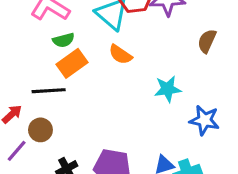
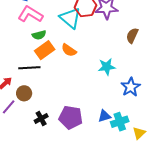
orange semicircle: (120, 54) -> (69, 50), moved
blue star: (204, 120) -> (131, 87), turned 30

